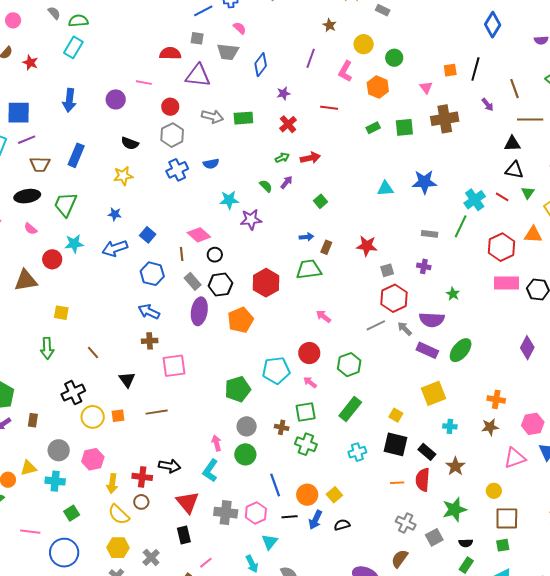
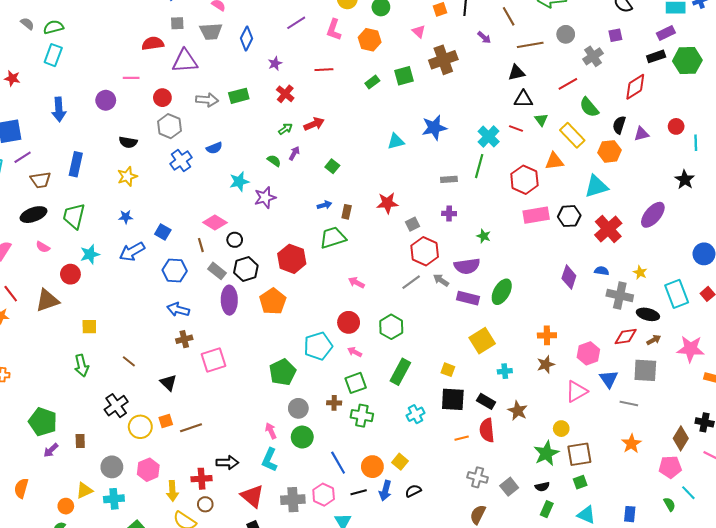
purple line: (311, 58) -> (296, 23), turned 48
brown line: (157, 412) -> (191, 428), moved
green star: (454, 509) -> (546, 453), moved

